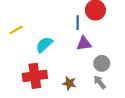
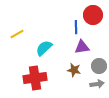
gray arrow: (100, 82) -> (97, 84), turned 120
brown star: (69, 83) -> (74, 70), moved

